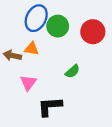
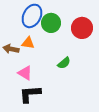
pink triangle: (28, 83) -> (25, 73), turned -35
black L-shape: (50, 106) -> (30, 94), moved

